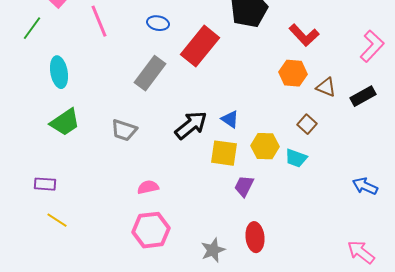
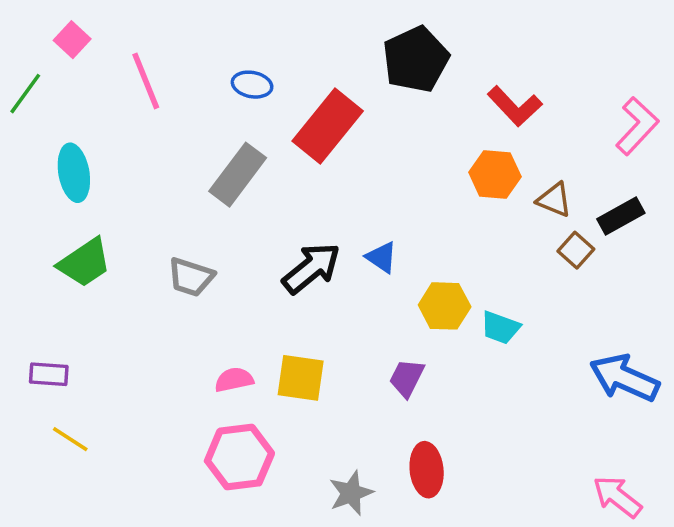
brown square: (307, 124) -> (576, 250), moved
yellow square: (224, 153) -> (301, 378), moved
blue arrow: (365, 186) -> (624, 378), size x1.5

